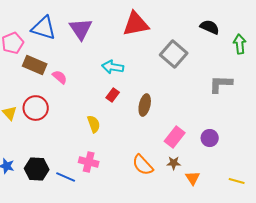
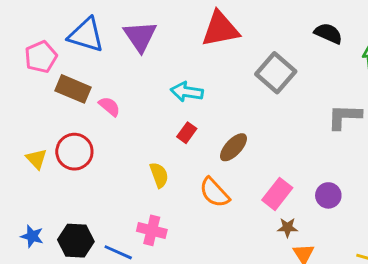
brown ellipse: (145, 105) -> (233, 147), turned 30
brown star: (174, 163) -> (287, 228), moved
orange semicircle: (143, 165) -> (214, 192), moved

